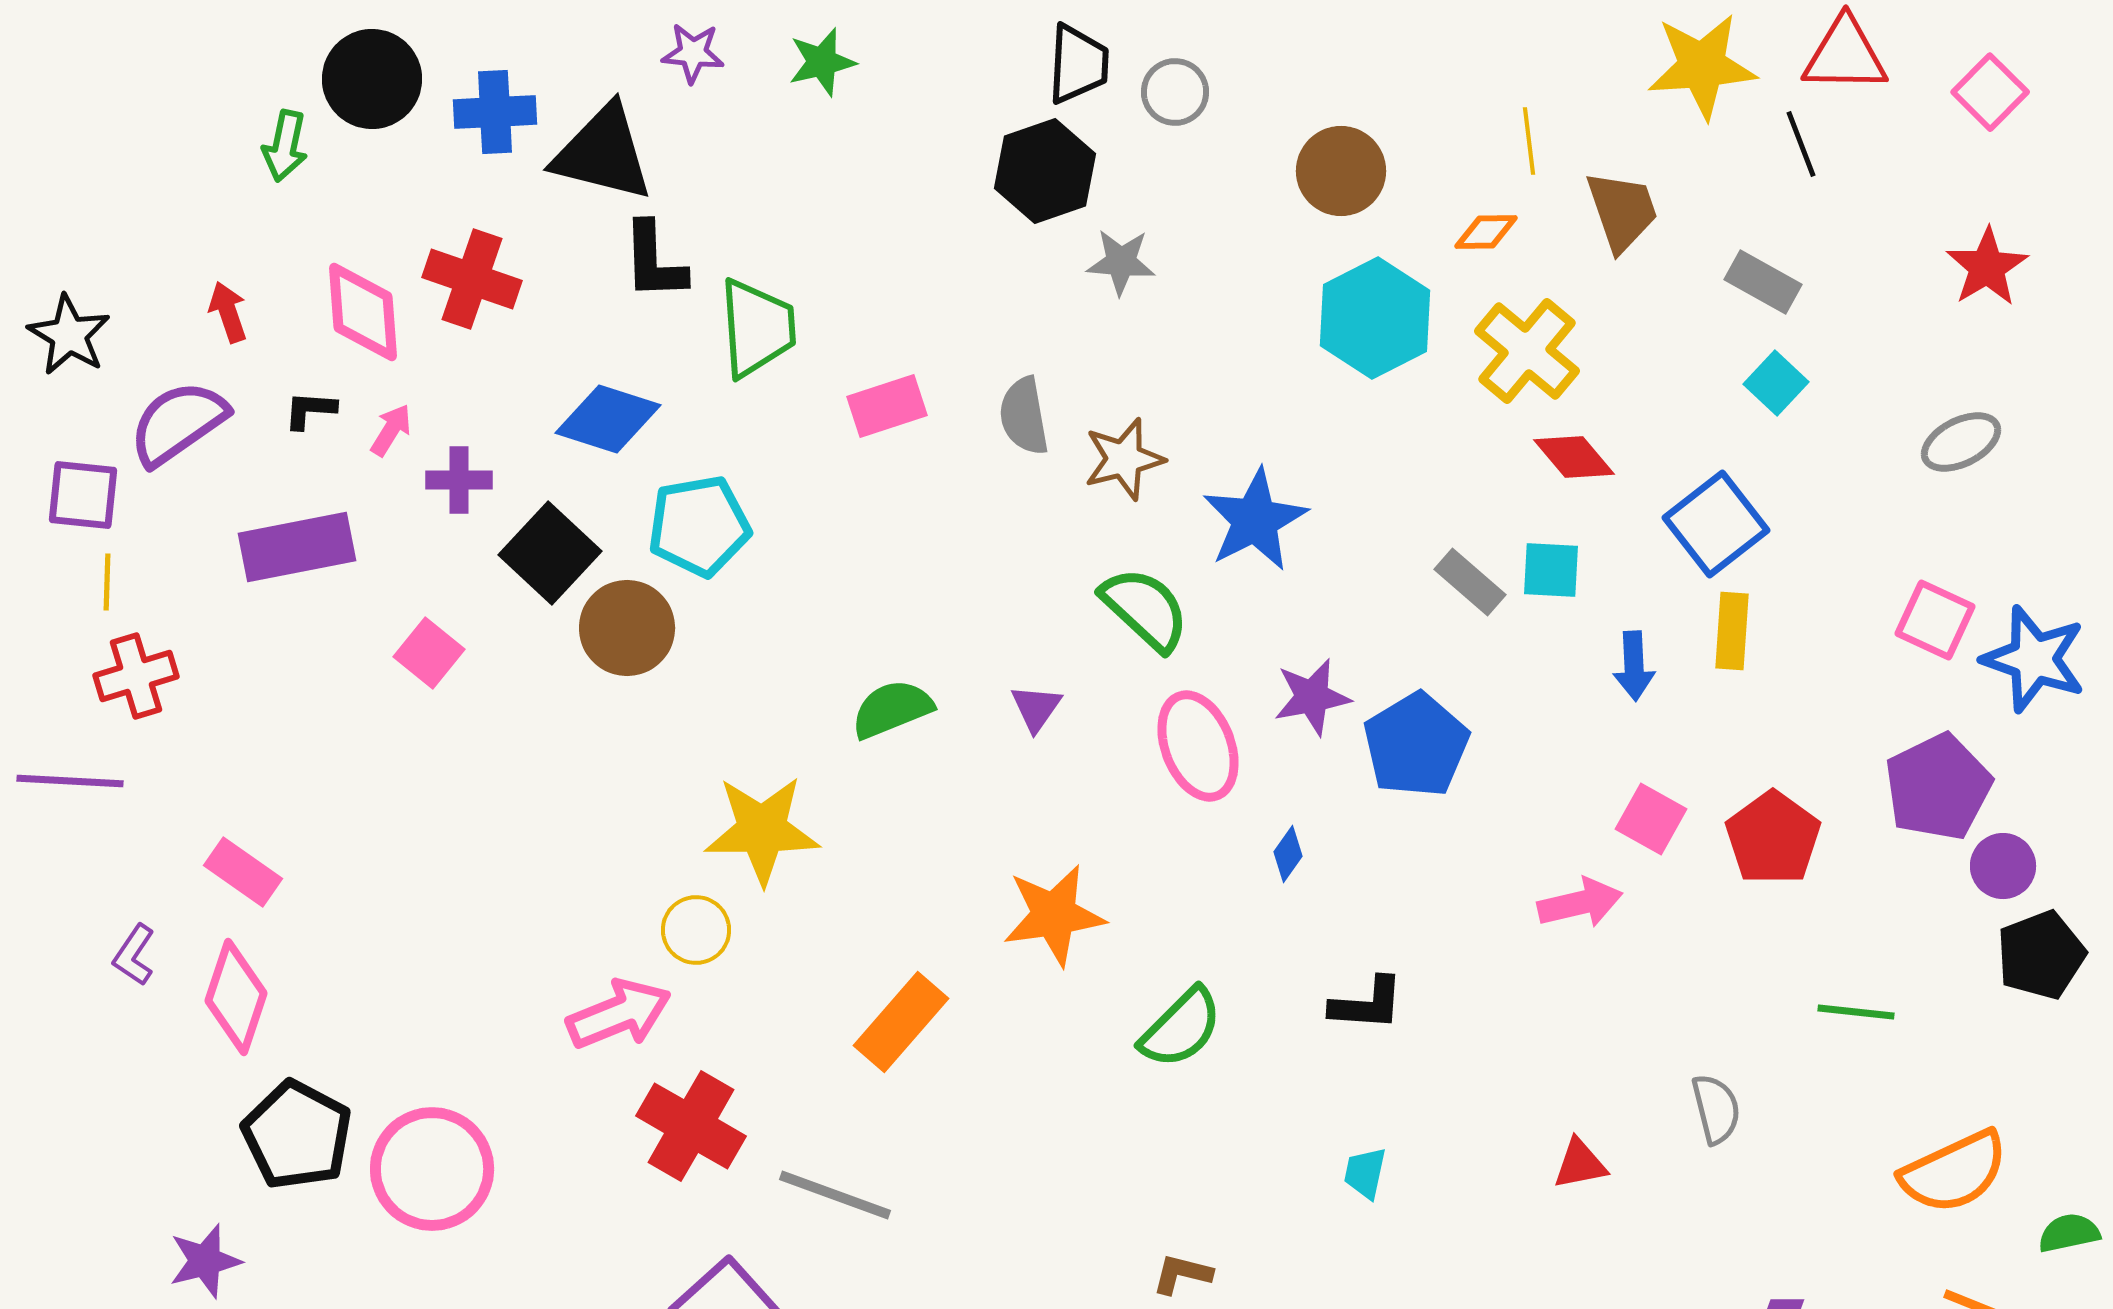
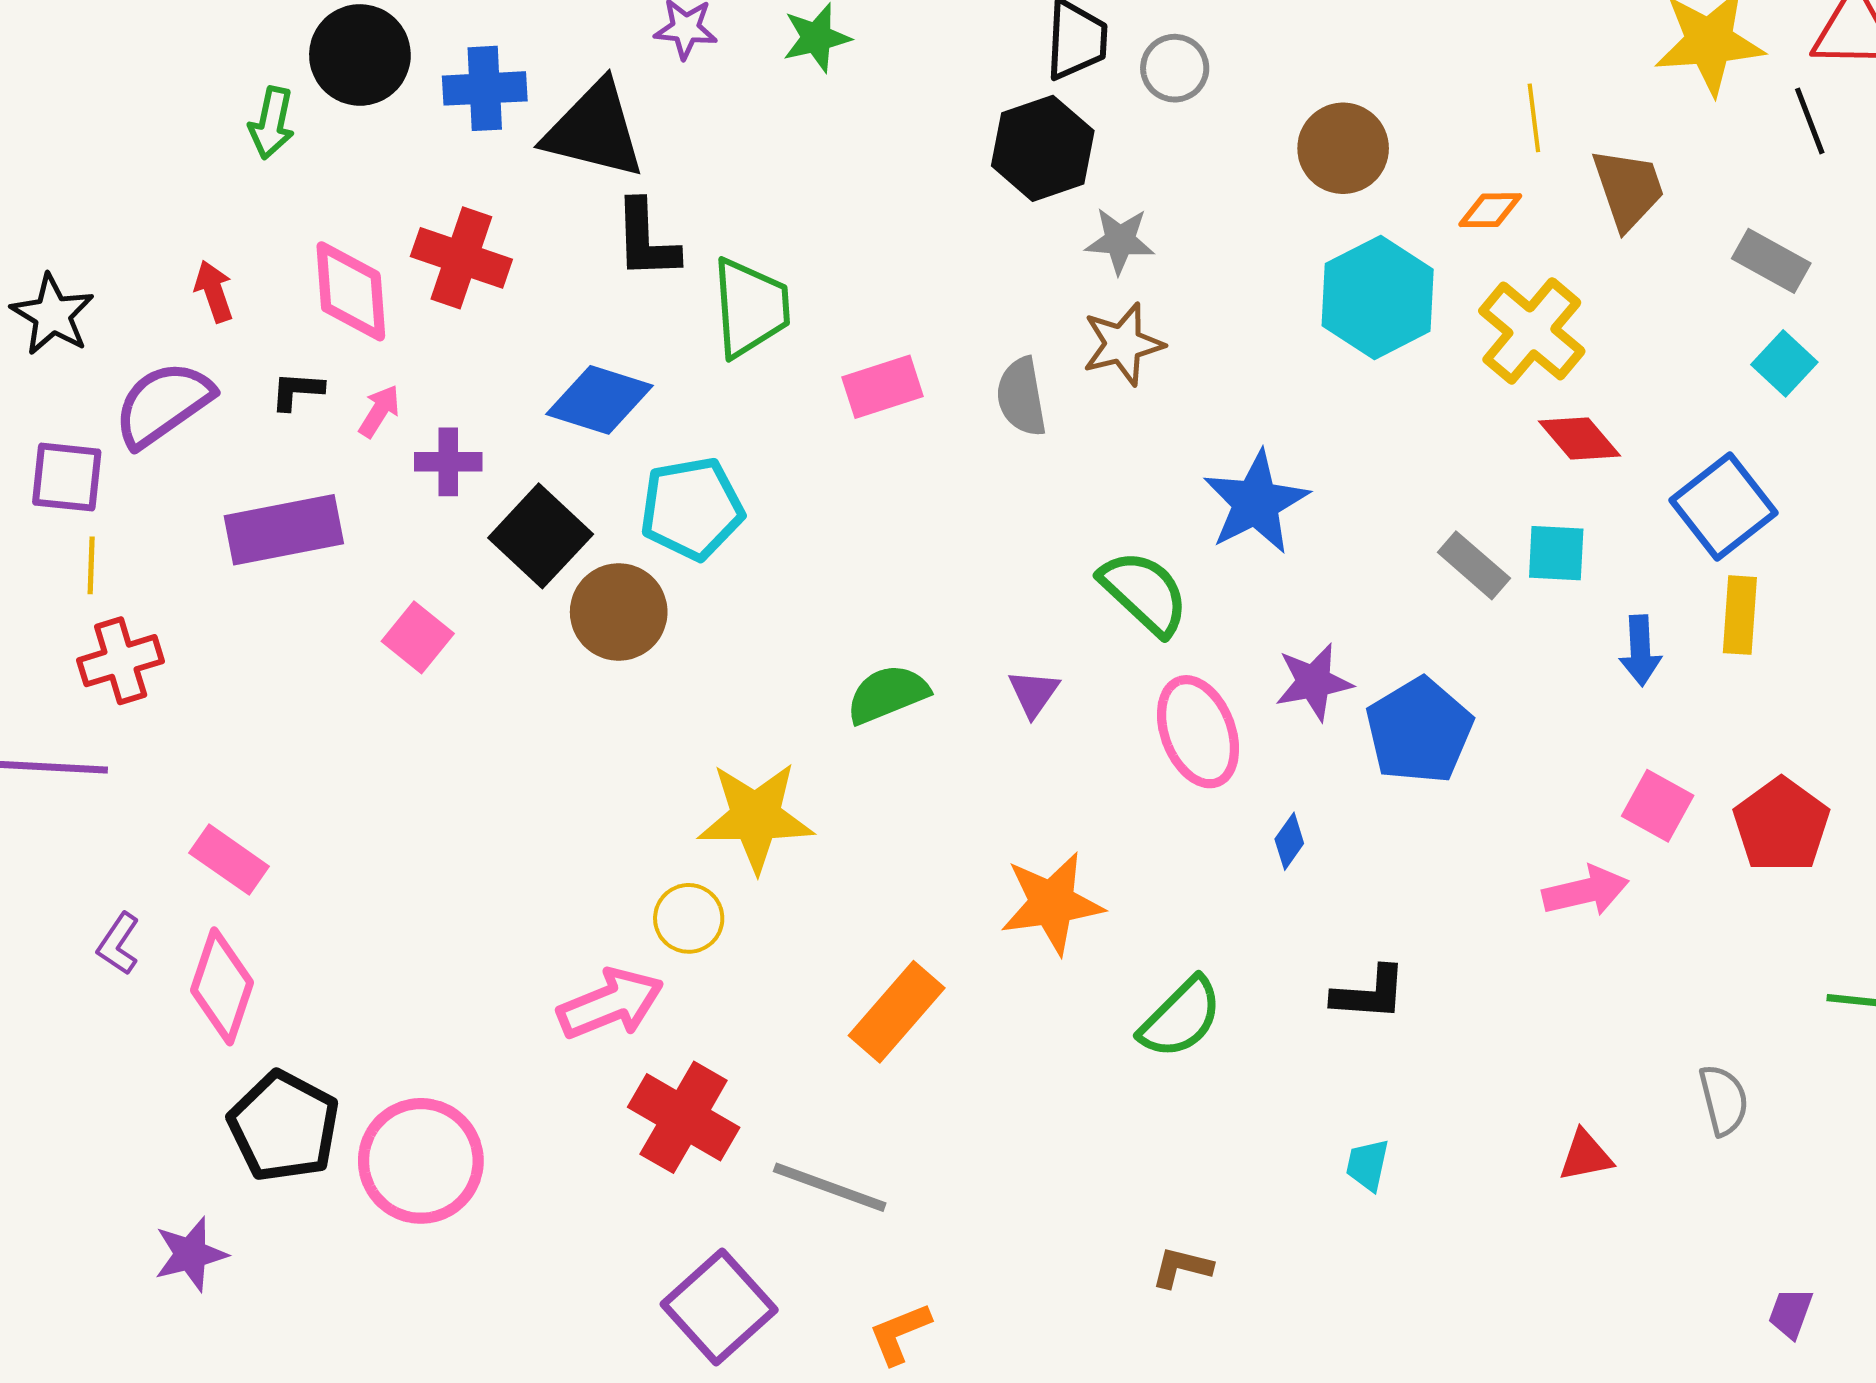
brown star: (1124, 459) -> (1123, 344), moved

